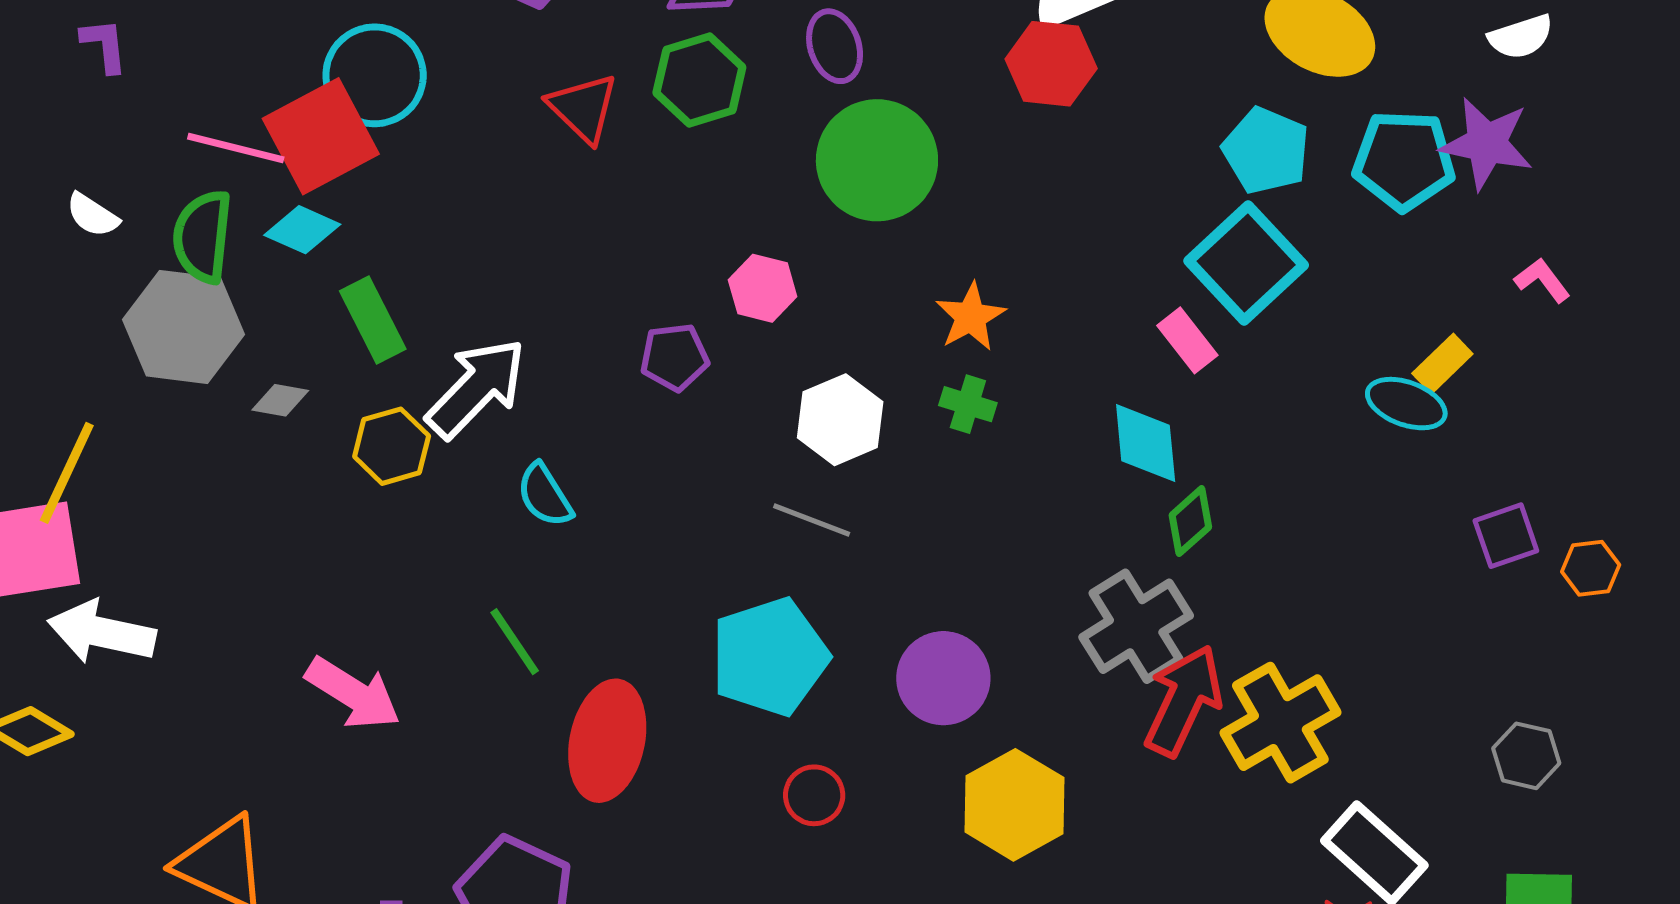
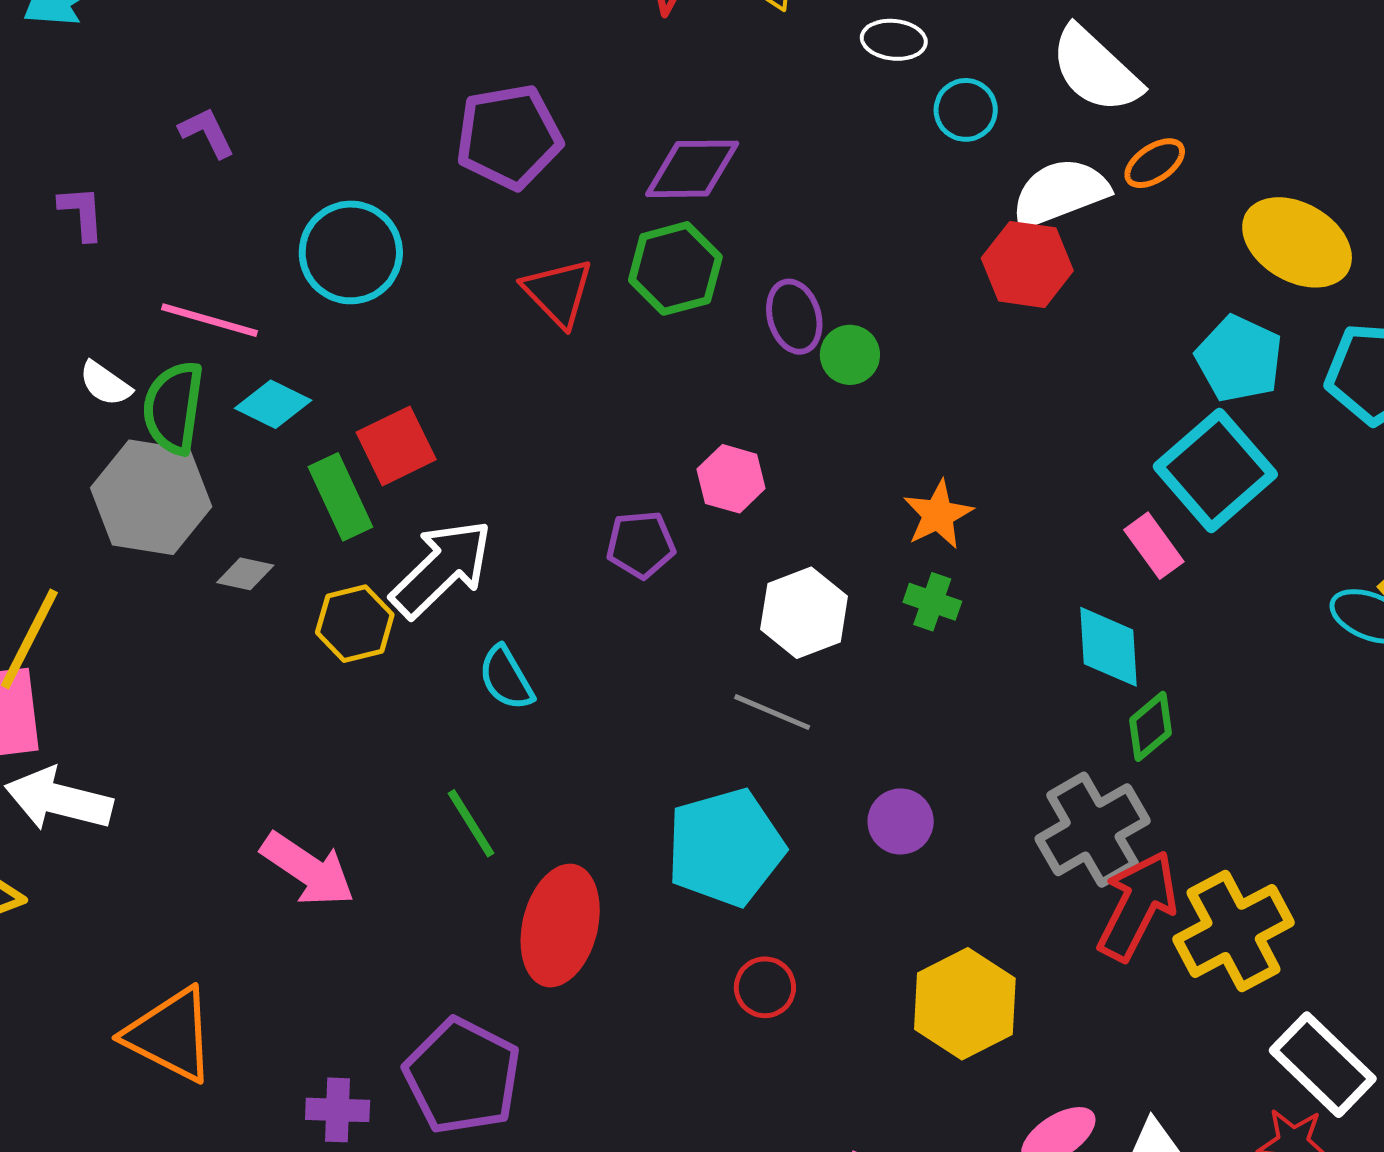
purple ellipse: (835, 46) -> (794, 317), moved
red square: (321, 136) -> (396, 446), moved, size x0.7
green circle: (877, 160) -> (850, 355), size x0.5
white semicircle: (92, 215) -> (105, 384), moved
purple circle: (943, 678) -> (901, 821), moved, size x0.7

